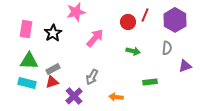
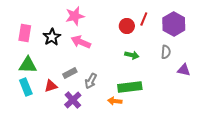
pink arrow: (95, 38) -> (81, 42), moved, turned -108
purple triangle: (185, 66) -> (184, 70), turned 32
gray rectangle: (53, 69) -> (70, 73), moved
green rectangle: (150, 82) -> (130, 87), moved, size x1.6
cyan rectangle: (27, 83) -> (26, 87), turned 54

